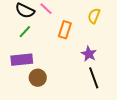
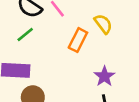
yellow semicircle: (94, 16) -> (103, 24), moved, turned 112

